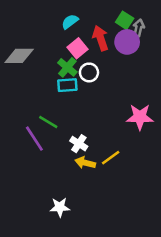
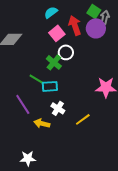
green cross: (67, 67) -> (54, 62), moved
cyan rectangle: (67, 85) -> (50, 86), moved
green line: (48, 122) -> (37, 79), moved
yellow arrow: (85, 163) -> (42, 123), moved
white star: (60, 207) -> (28, 158), moved

